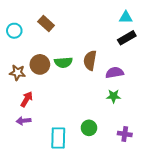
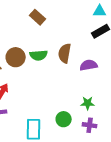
brown rectangle: (46, 24) -> (38, 17), moved
green star: (114, 96) -> (88, 103), moved
purple cross: (125, 134) -> (90, 125), moved

